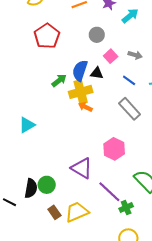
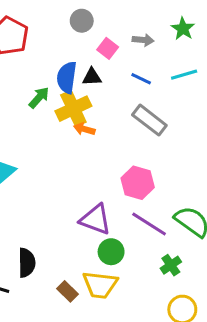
green circle: (47, 185) -> (111, 252), moved
purple line: (109, 192) -> (149, 224), moved
yellow trapezoid: (77, 212) -> (100, 285), turned -140

